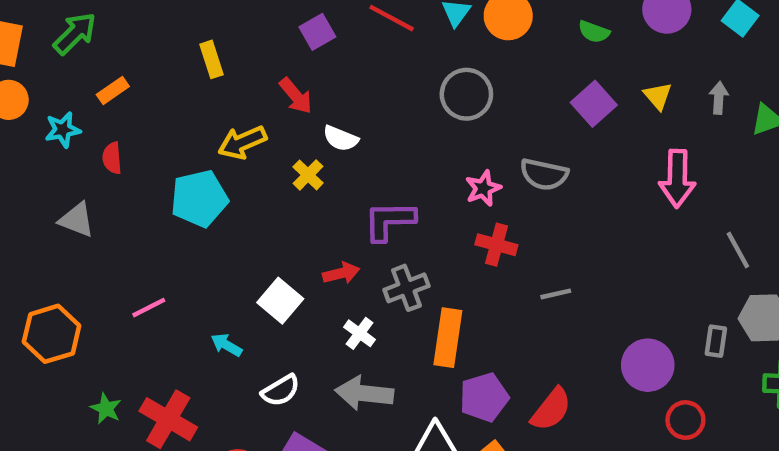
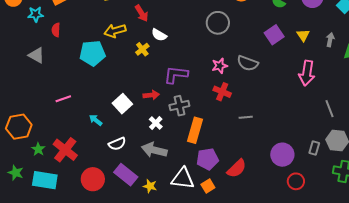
orange hexagon: (52, 334) -> (19, 127), moved
green star: (106, 409) -> (38, 149), moved

